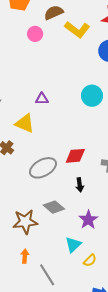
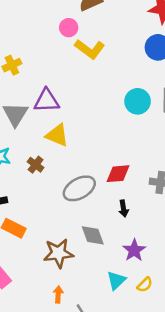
yellow L-shape: (77, 30) -> (90, 49), moved
purple triangle: (42, 99) -> (47, 101), moved, size x1.6
gray diamond: (54, 207) -> (93, 235), turned 30
yellow semicircle: (90, 260) -> (145, 285), moved

